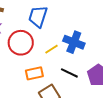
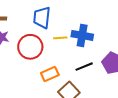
yellow line: (51, 49) -> (60, 38), moved, turned 40
black line: (69, 73) -> (84, 67), turned -36

